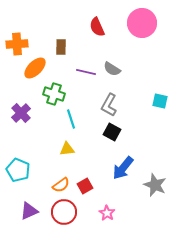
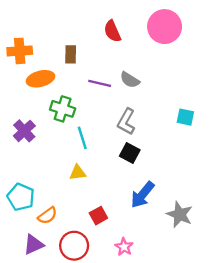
orange ellipse: (35, 68) -> (40, 79), turned 30
orange semicircle: (61, 185) -> (47, 216), moved

